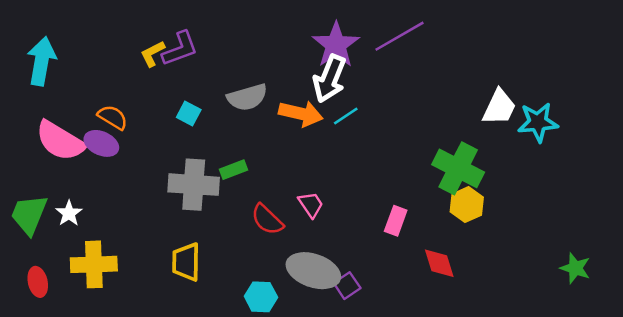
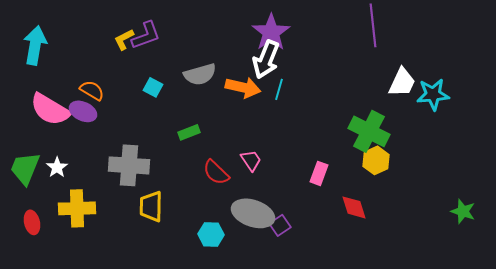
purple line: (399, 36) -> (373, 25), moved, turned -66
cyan line: (346, 116) -> (279, 89), turned -40
gray cross: (194, 185) -> (129, 165), moved

